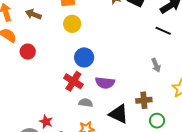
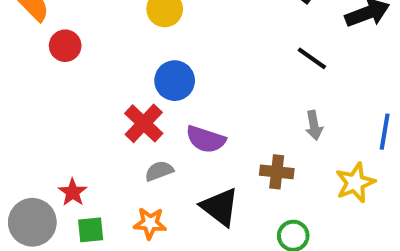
black line: (163, 31) -> (312, 58), moved
brown cross: (144, 100) -> (277, 172), moved
gray semicircle: (86, 103) -> (159, 171), turned -40

